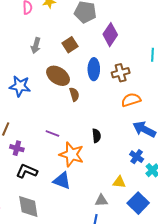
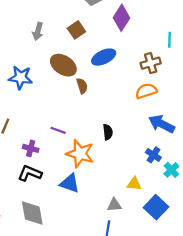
blue ellipse: (94, 69) -> (104, 57), turned 65
brown cross: (121, 73) -> (151, 63), moved
purple cross: (17, 148) -> (31, 148), moved

